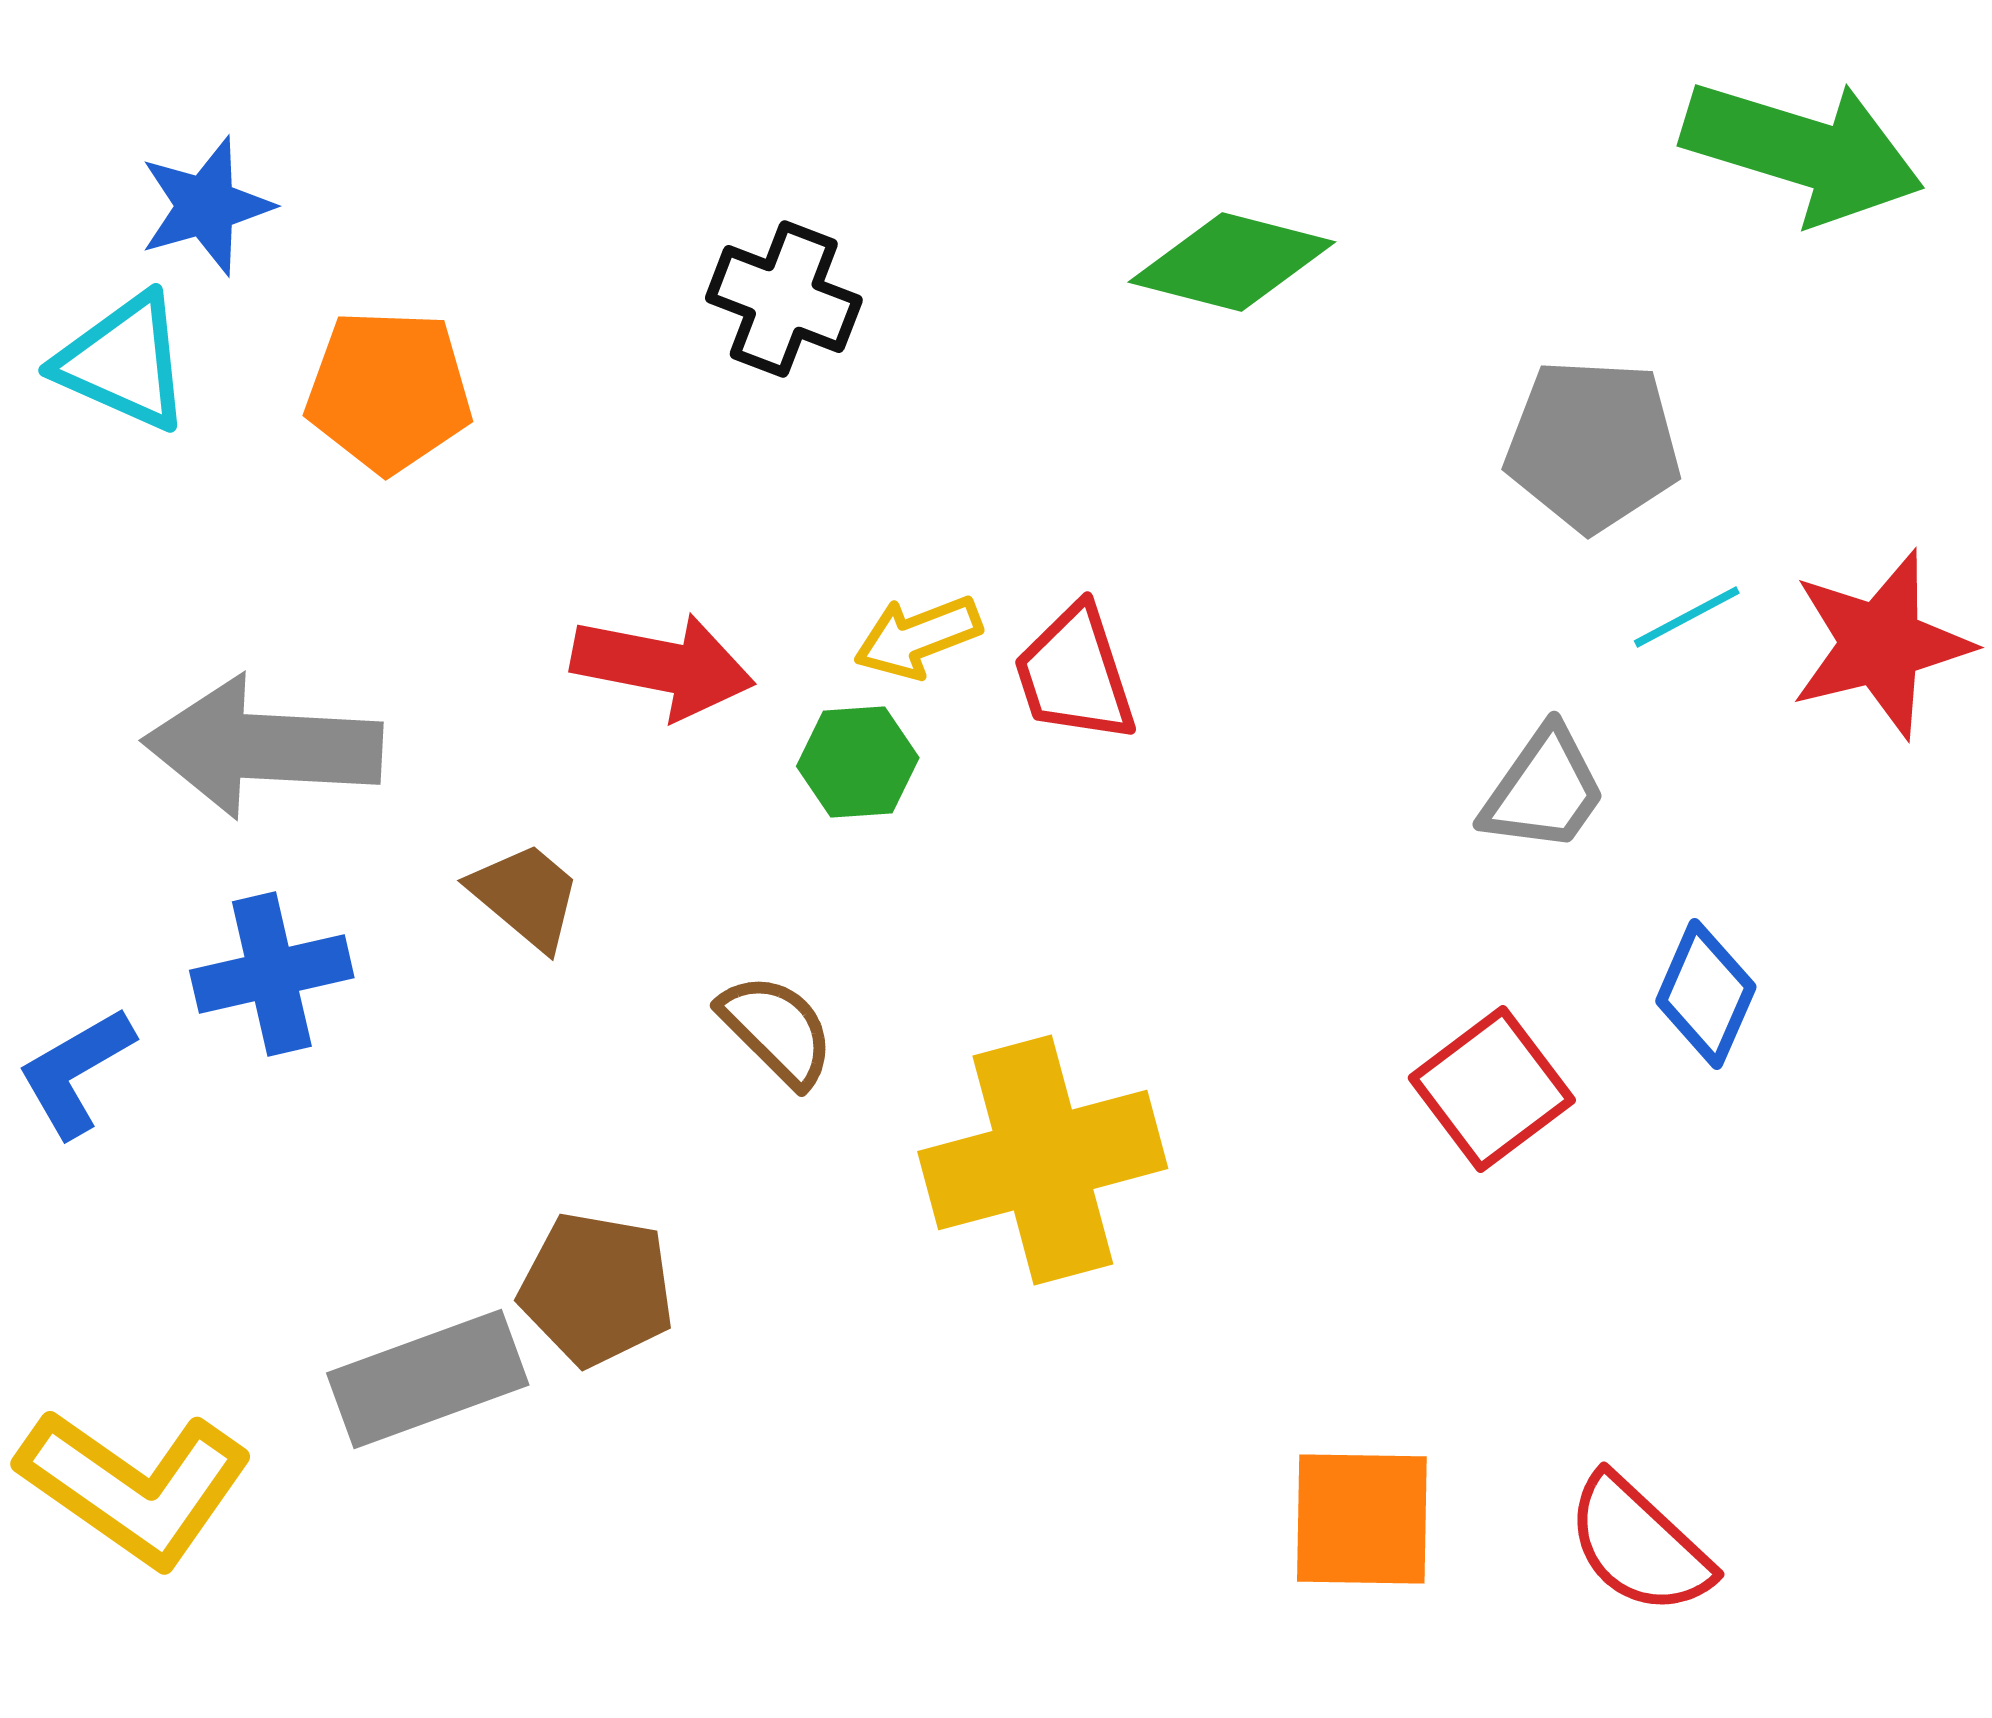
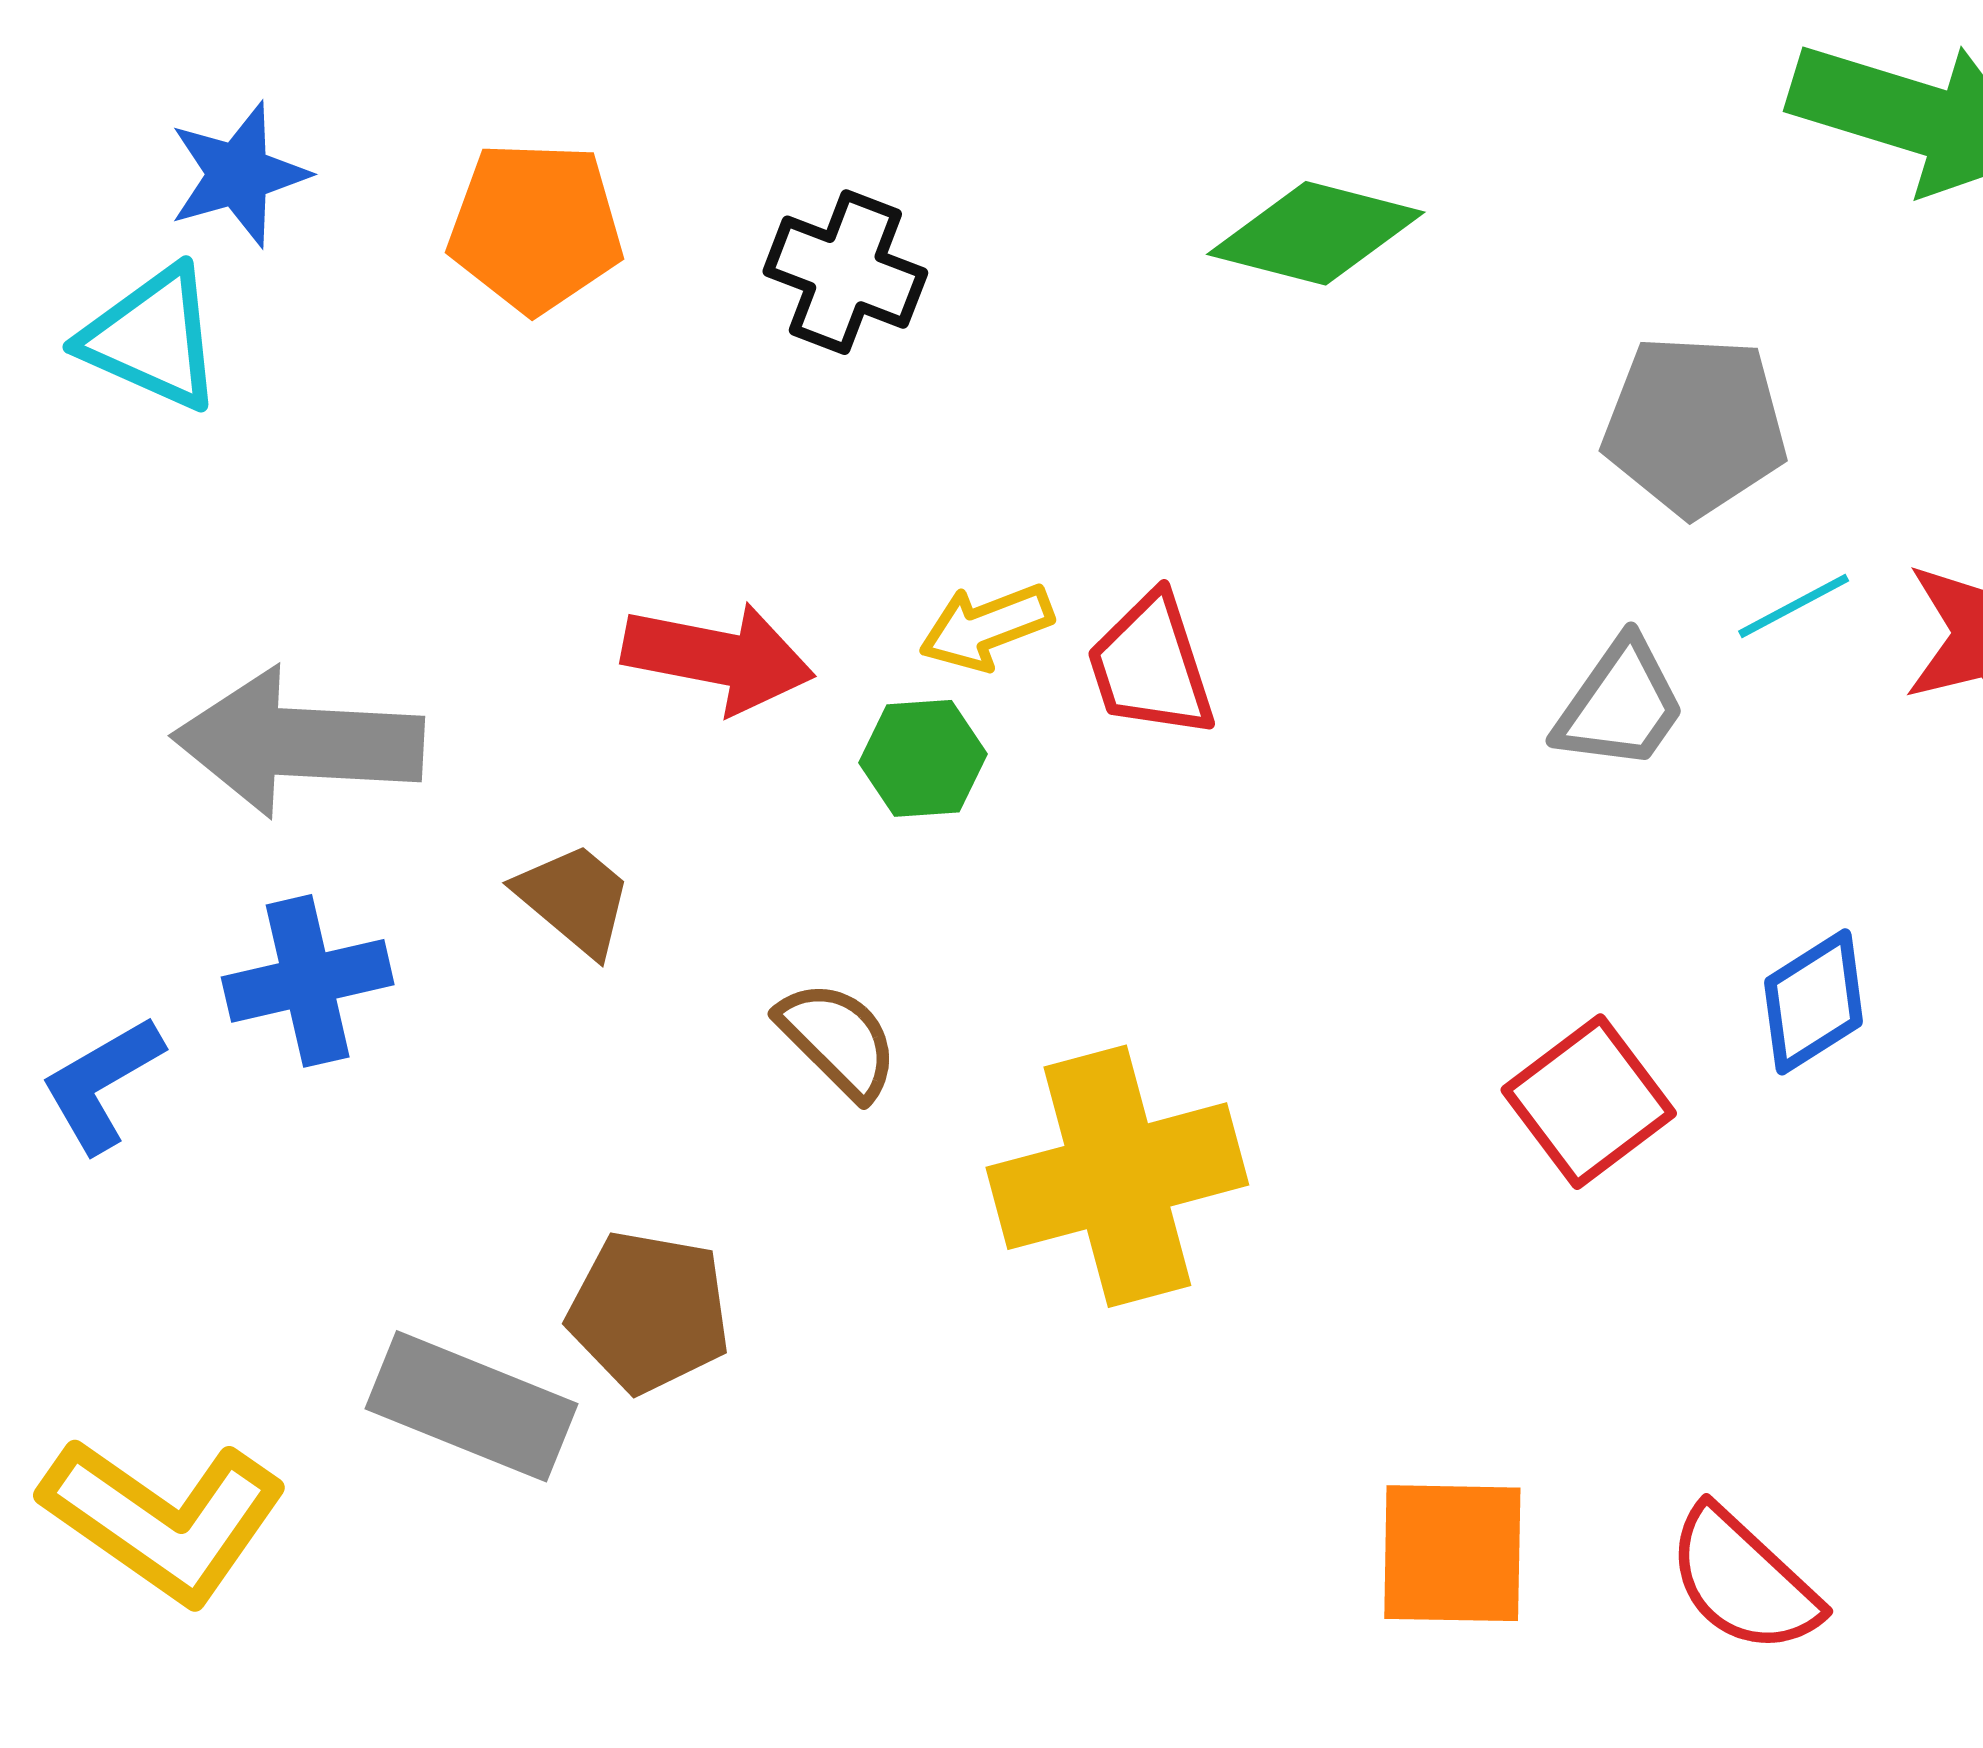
orange pentagon: (389, 391) -> (536, 227), moved
gray trapezoid: (1544, 790) -> (1620, 705), moved
blue diamond: (1706, 994) -> (1814, 1002), turned 34
gray rectangle: (428, 1379) -> (471, 1406), turned 42

